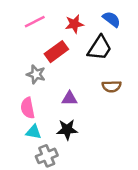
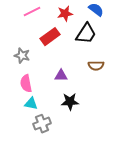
gray star: (36, 74) -> (22, 56), moved
black star: (67, 130) -> (70, 102), moved

